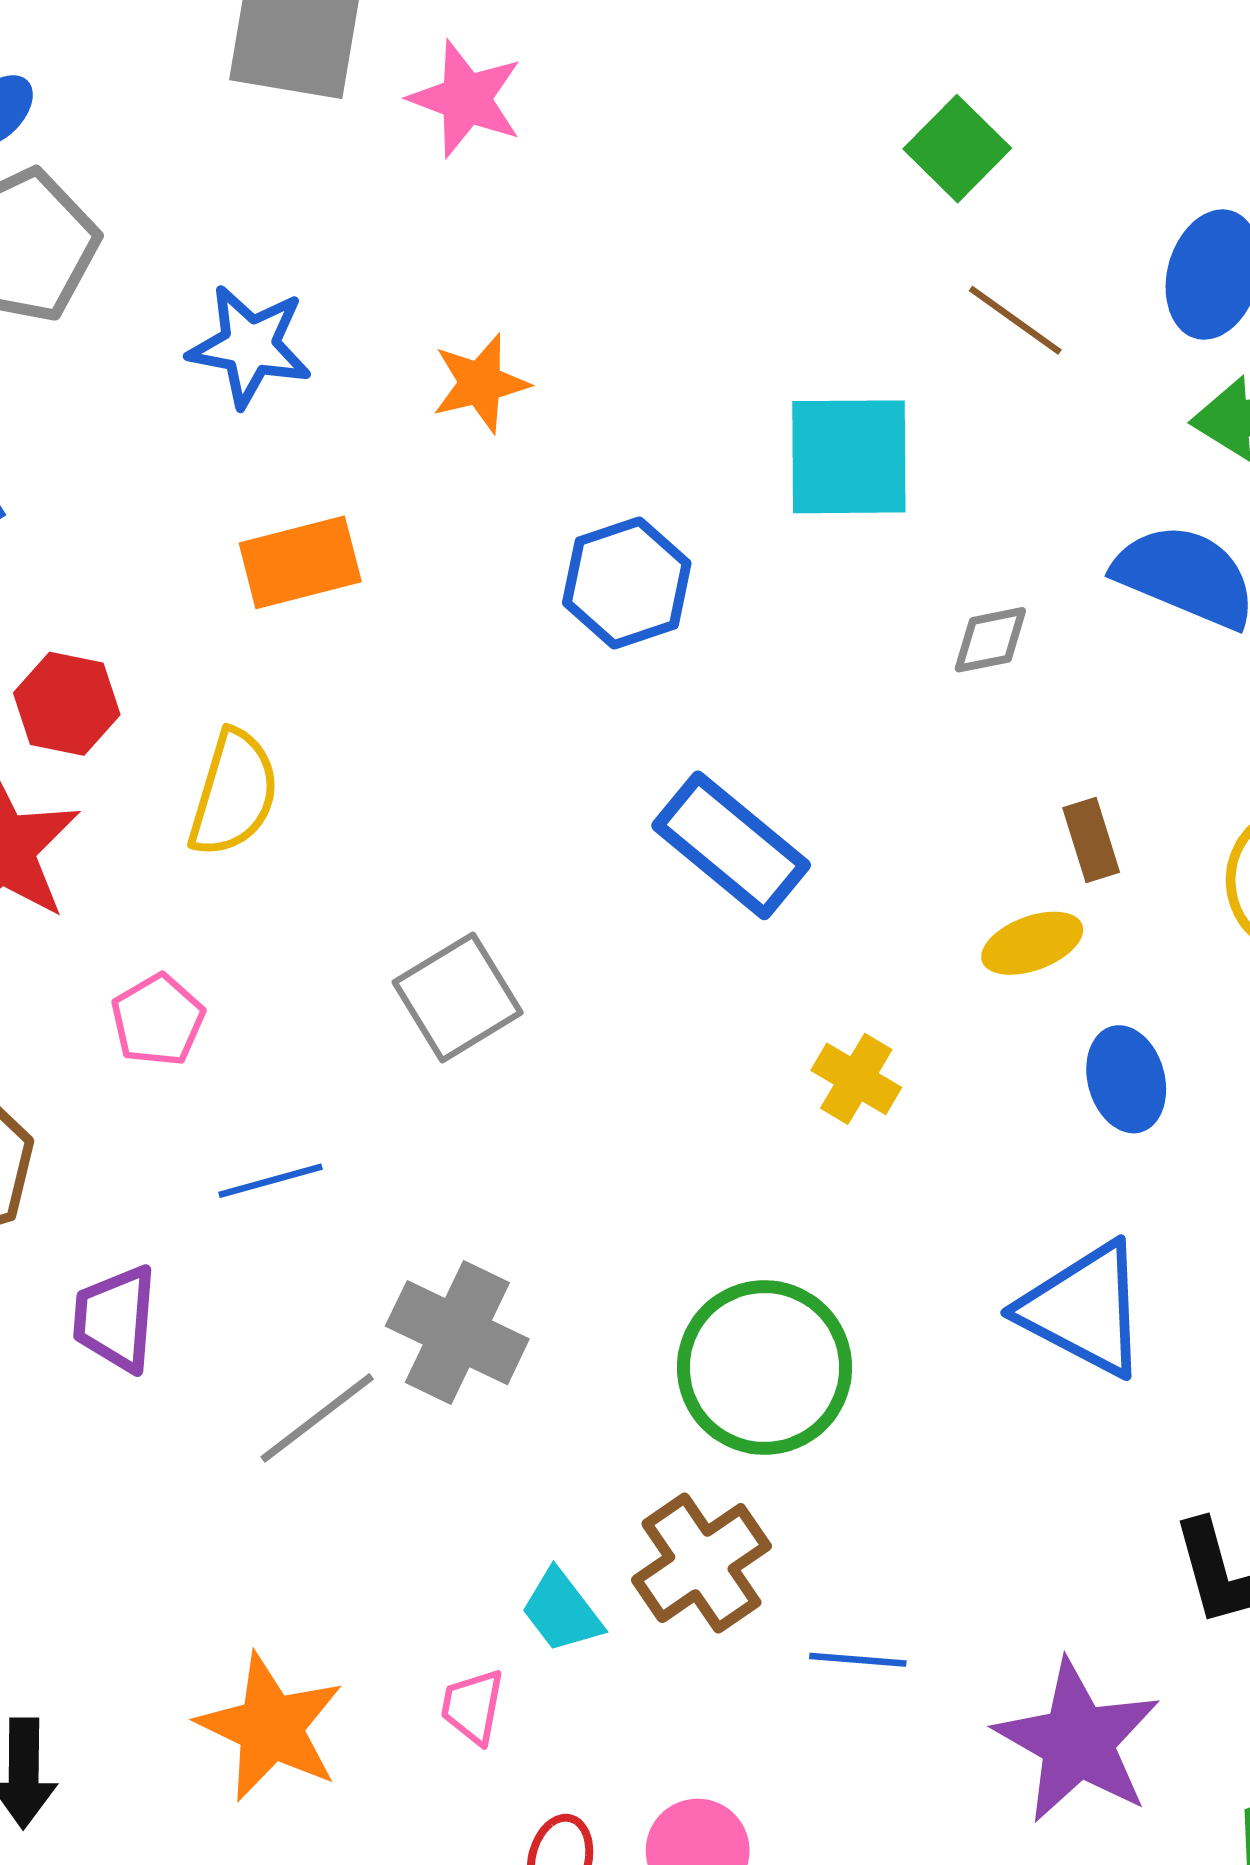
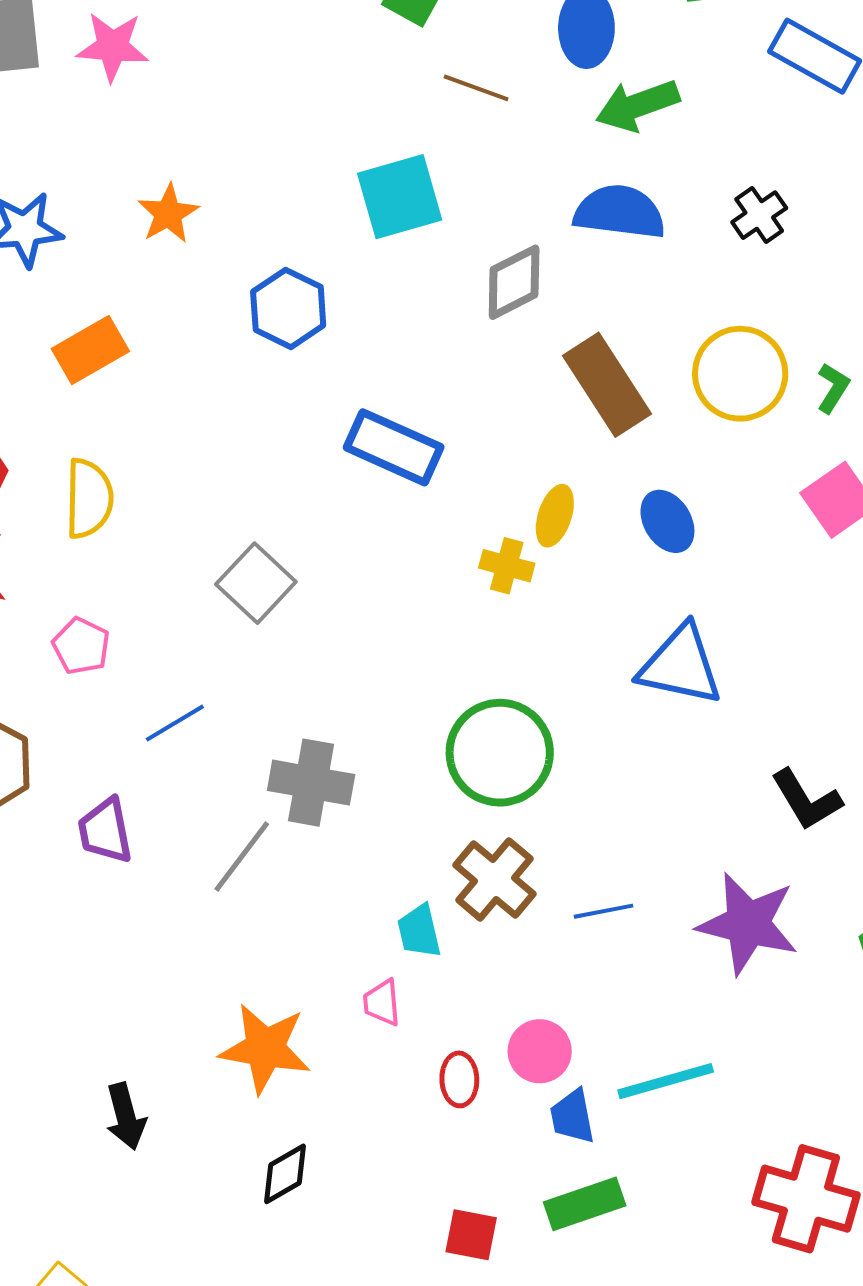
gray diamond: (990, 640) -> (514, 282), size x1.5
brown rectangle: (1091, 840) -> (607, 385), size x2.0
yellow ellipse: (1032, 943) -> (555, 516), moved, turned -36
cyan trapezoid: (562, 1611) -> (419, 931), turned 40

